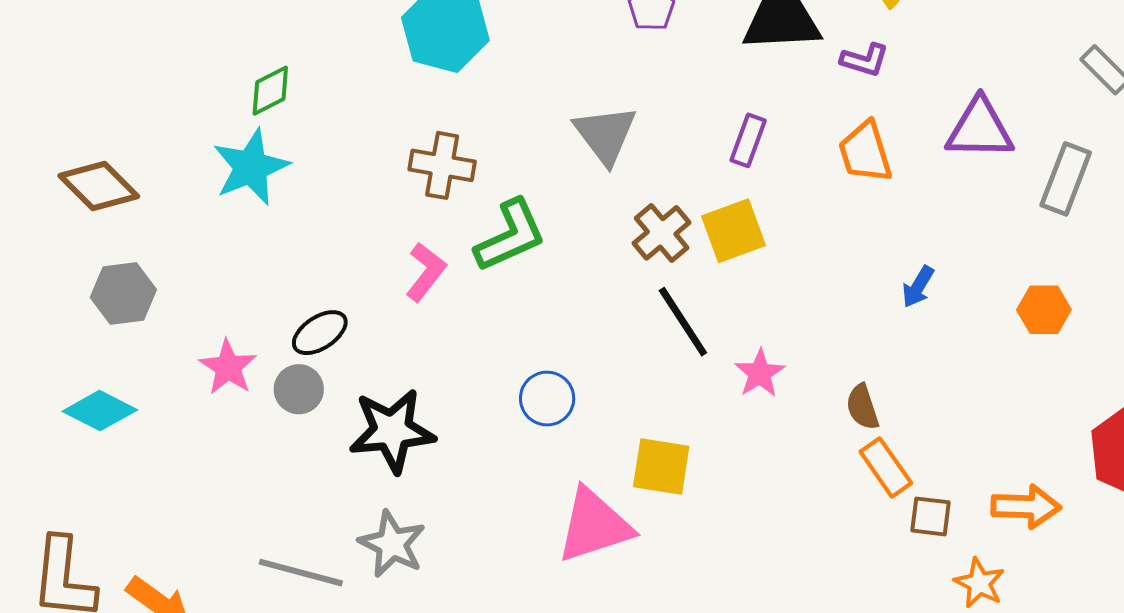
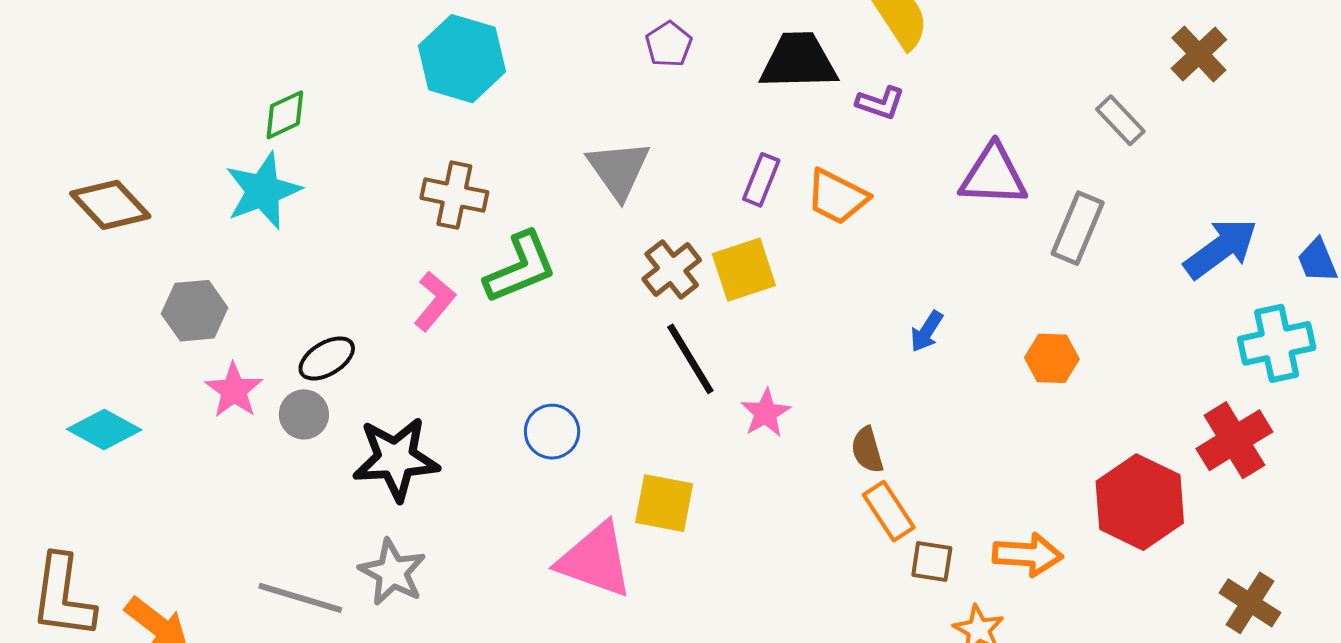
orange trapezoid: (865, 152) -> (837, 197), moved, turned -48
gray hexagon: (123, 294) -> (195, 311), moved
pink triangle: (594, 525) -> (595, 560), turned 36

